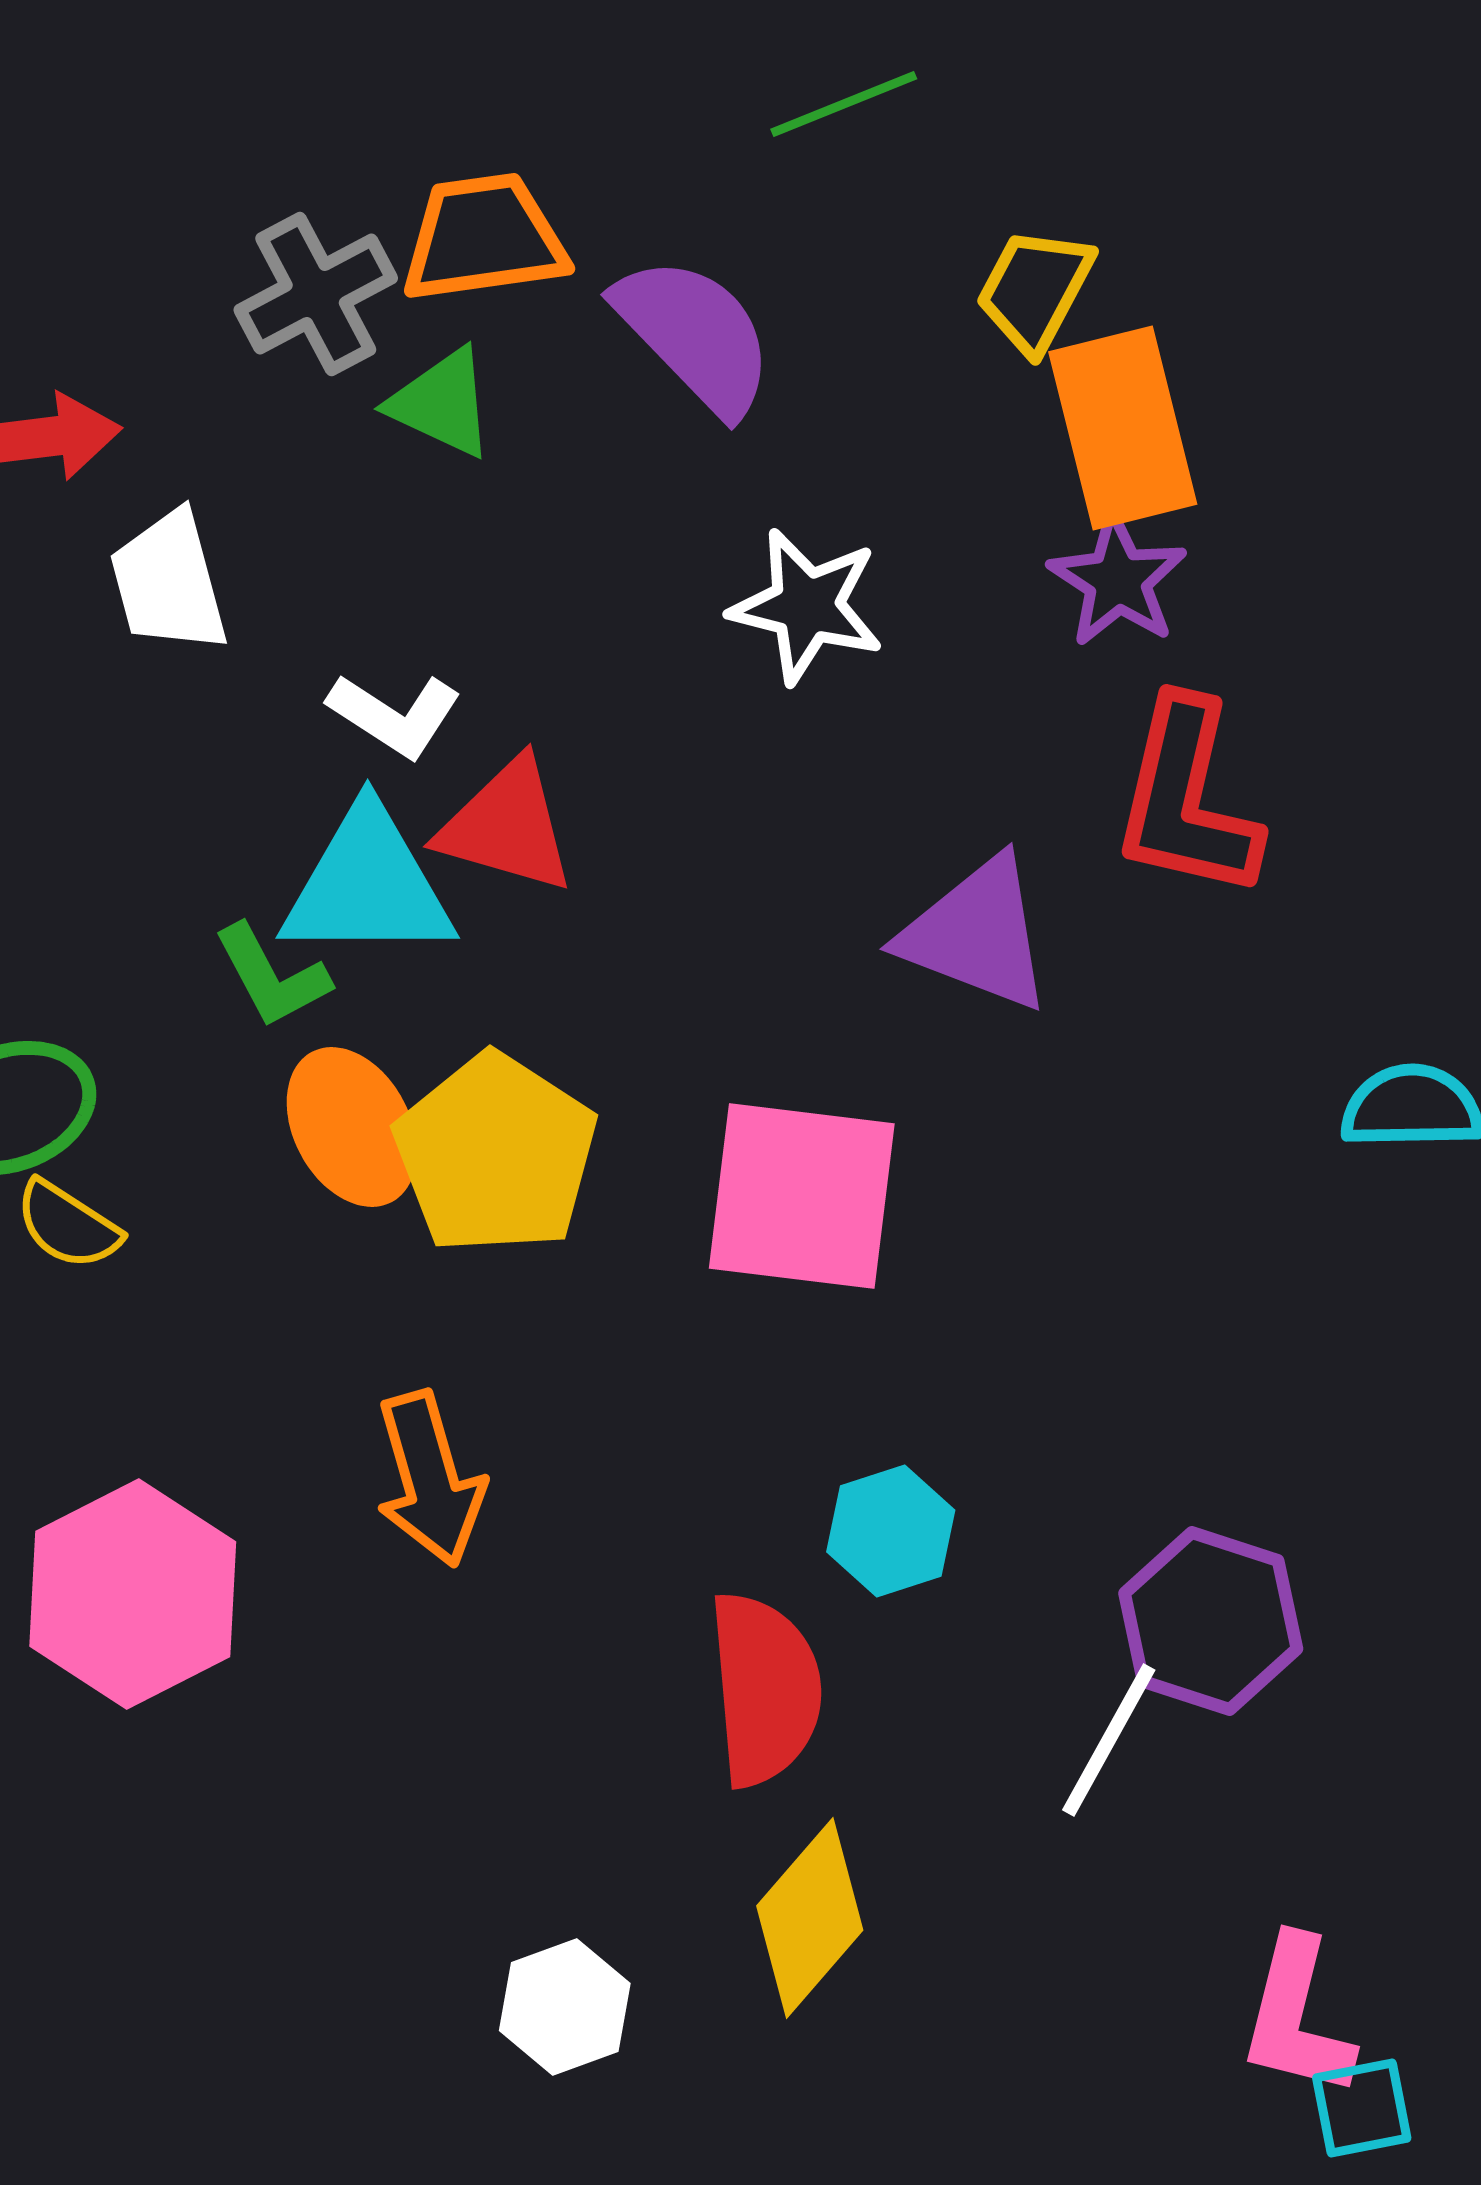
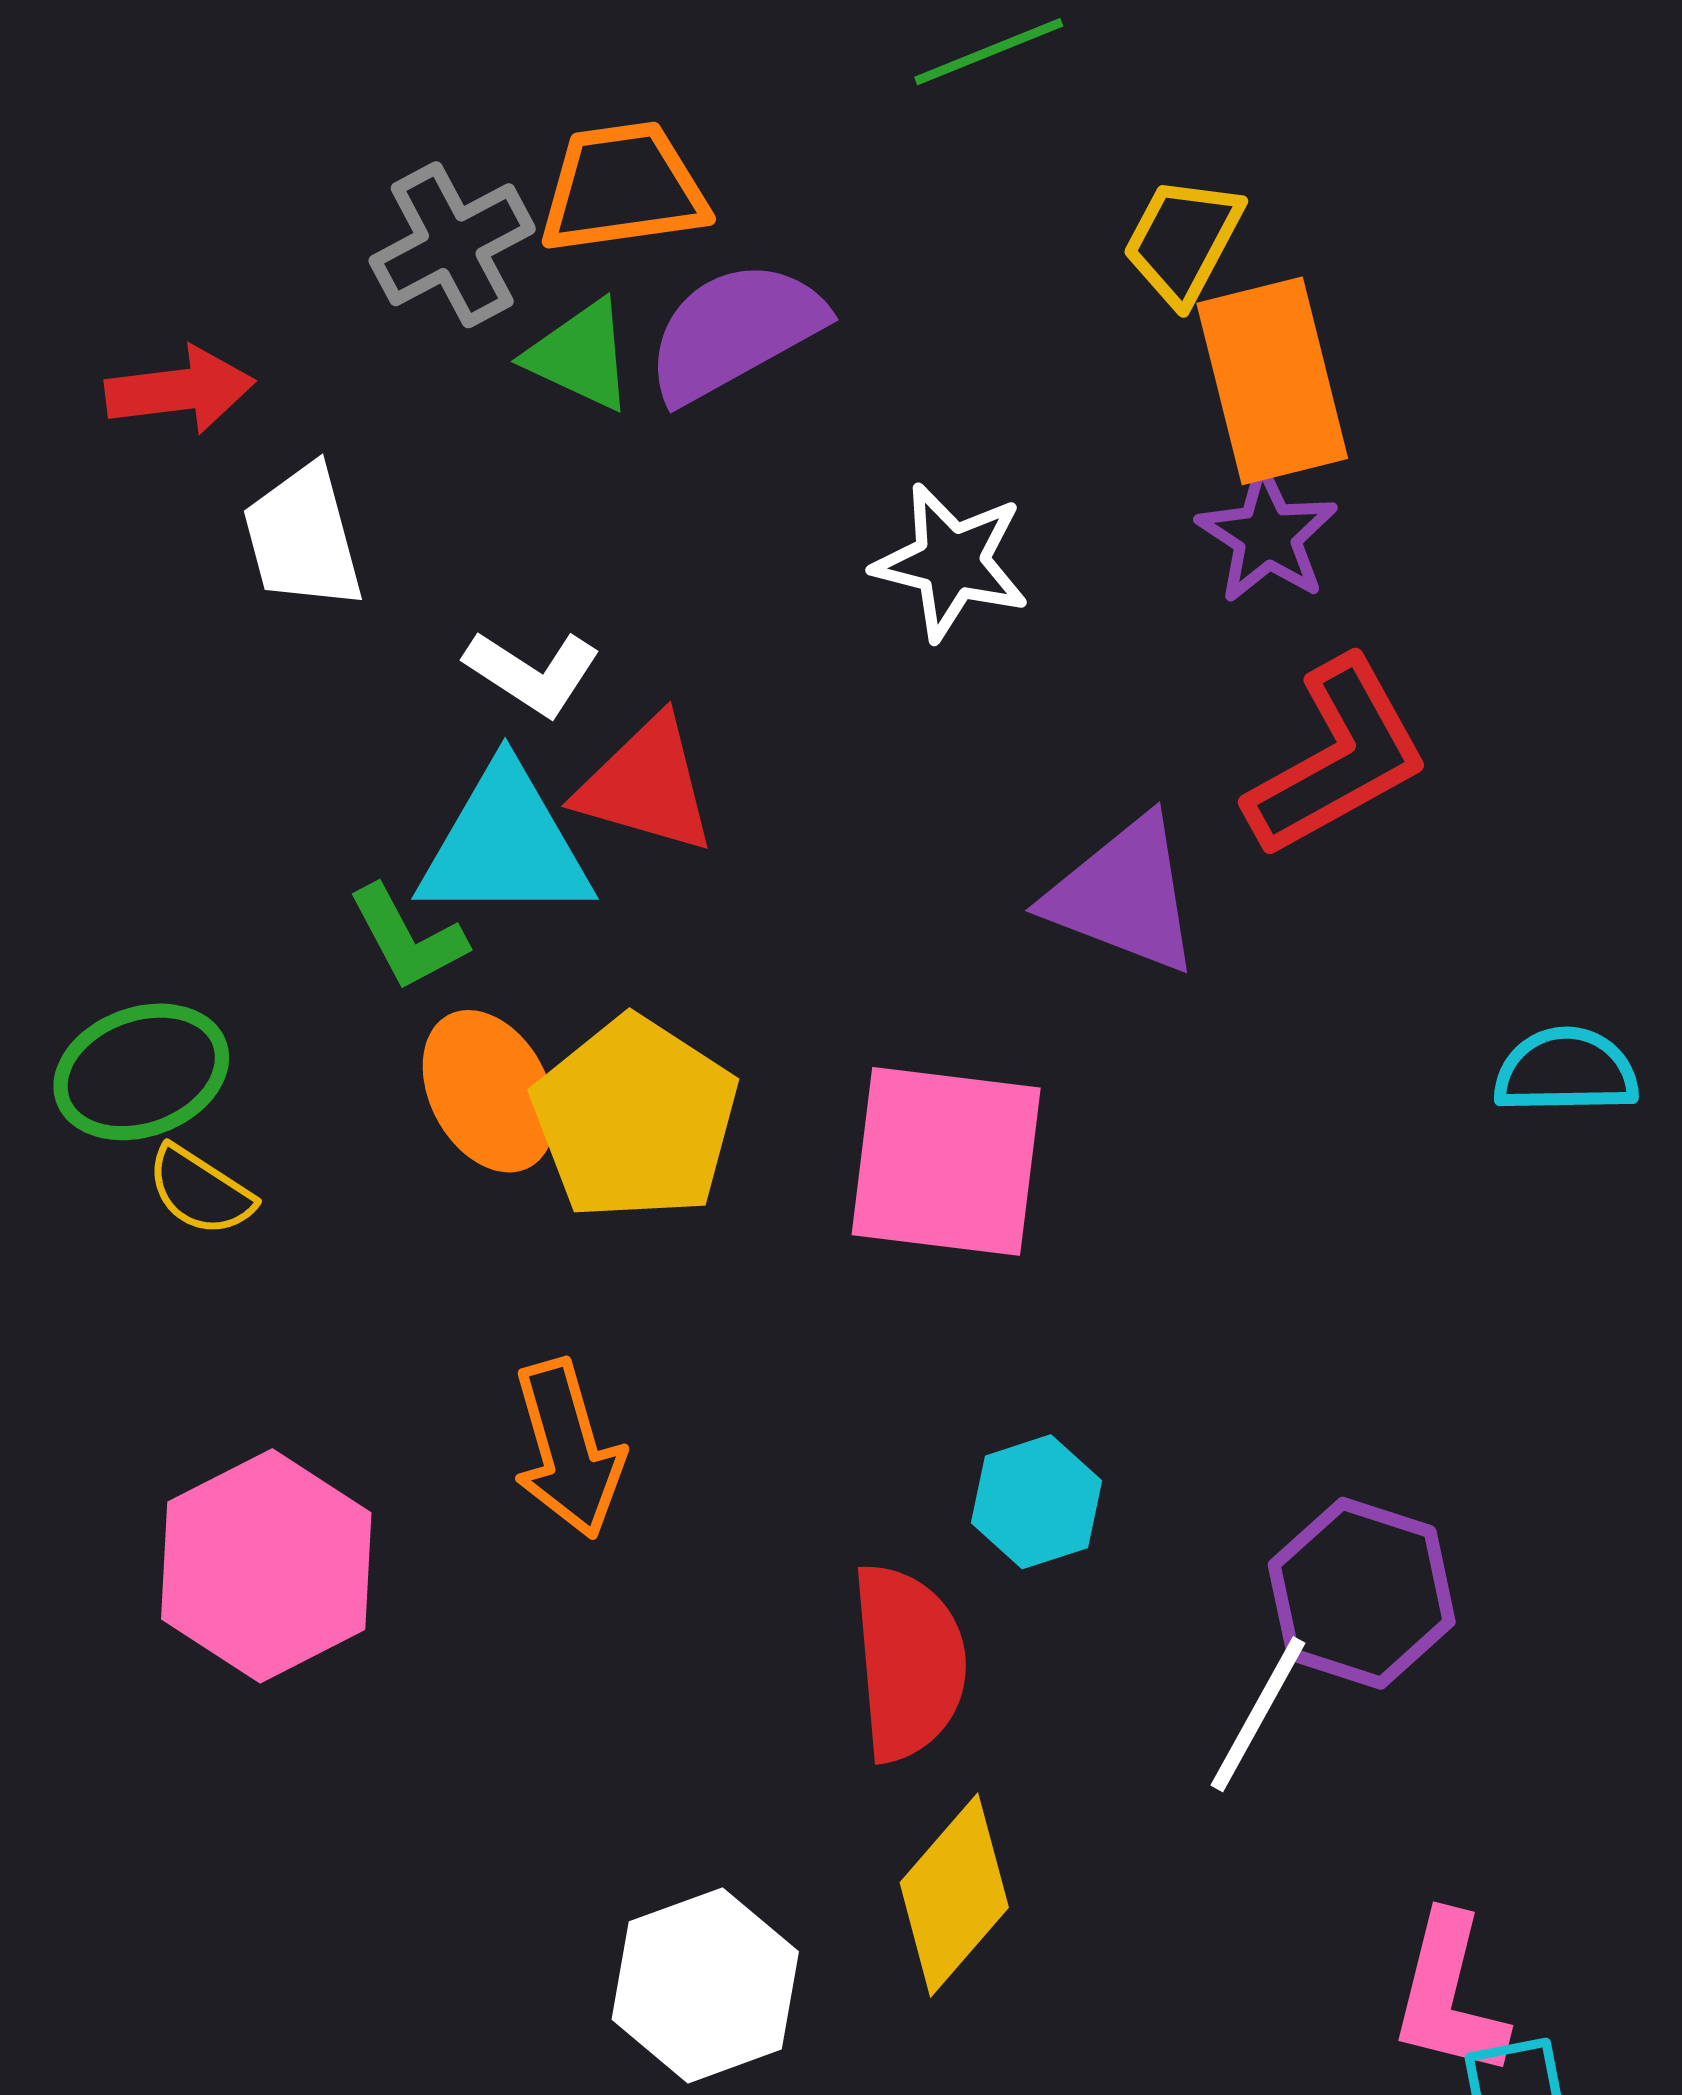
purple semicircle: (695, 335) -> (735, 331), moved, turned -75
red L-shape: (1187, 799) -> (1337, 758), turned -132
white hexagon: (565, 2007) -> (705, 1985), size x1.4

